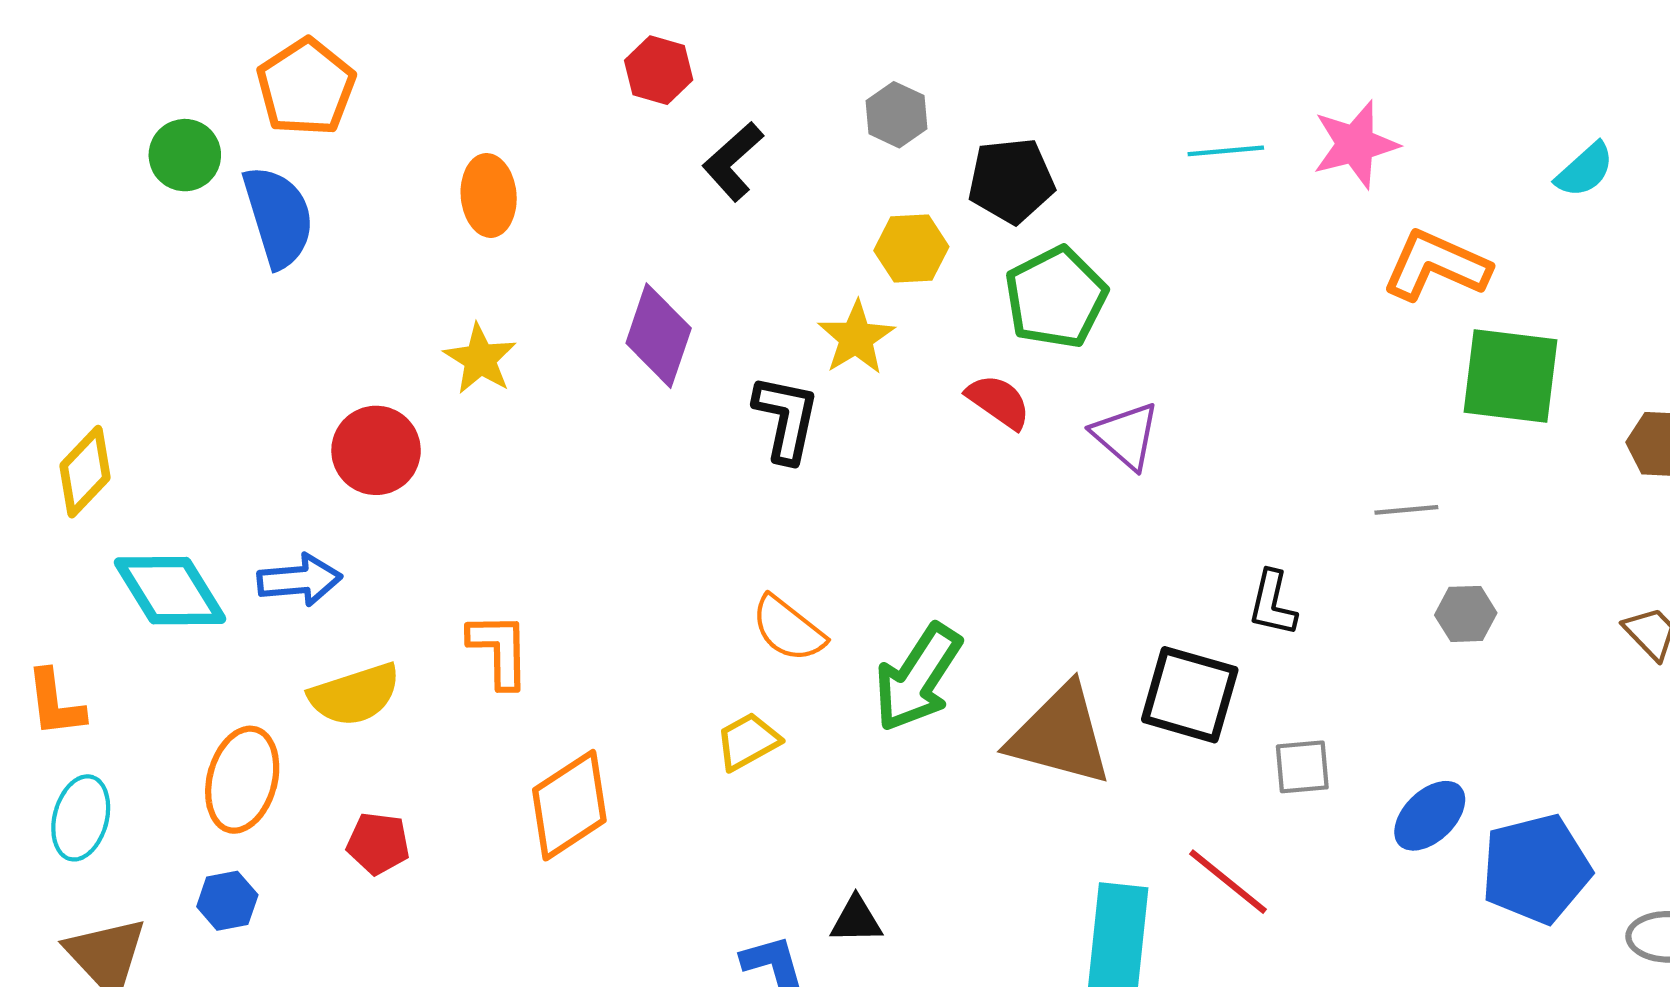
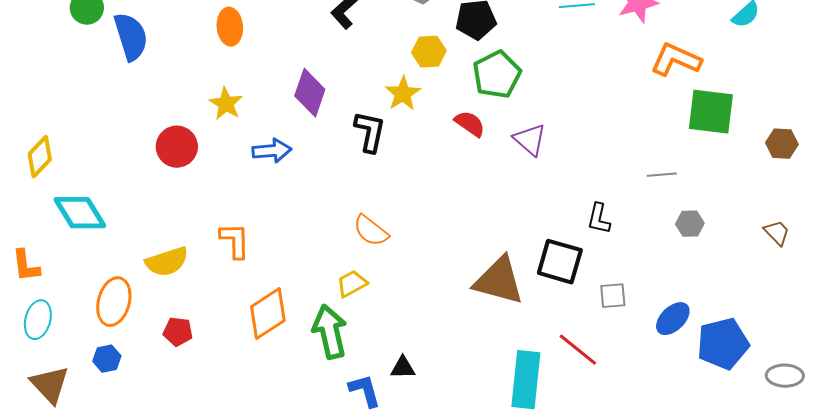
blue arrow: (300, 580) -> (272, 151), moved
green arrow: (918, 678) -> (330, 332), moved, turned 134

